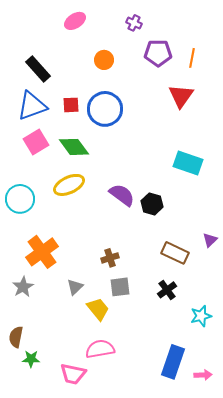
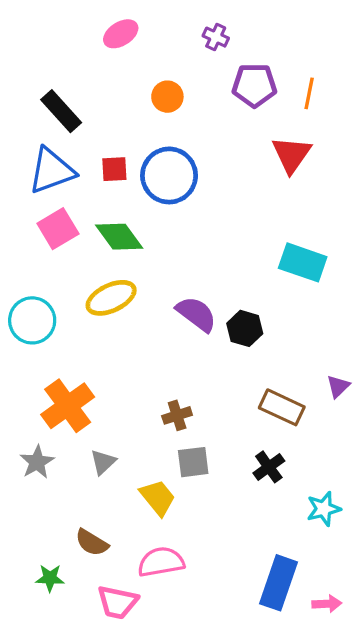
gray triangle: (75, 287) -> (103, 462), moved
brown semicircle: (16, 337) -> (92, 543), moved, turned -70

